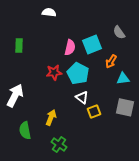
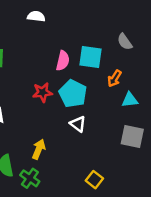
cyan square: (92, 44) -> (91, 57), turned 30
yellow square: (94, 111) -> (94, 180), moved, turned -32
green cross: (59, 144) -> (30, 178), moved

